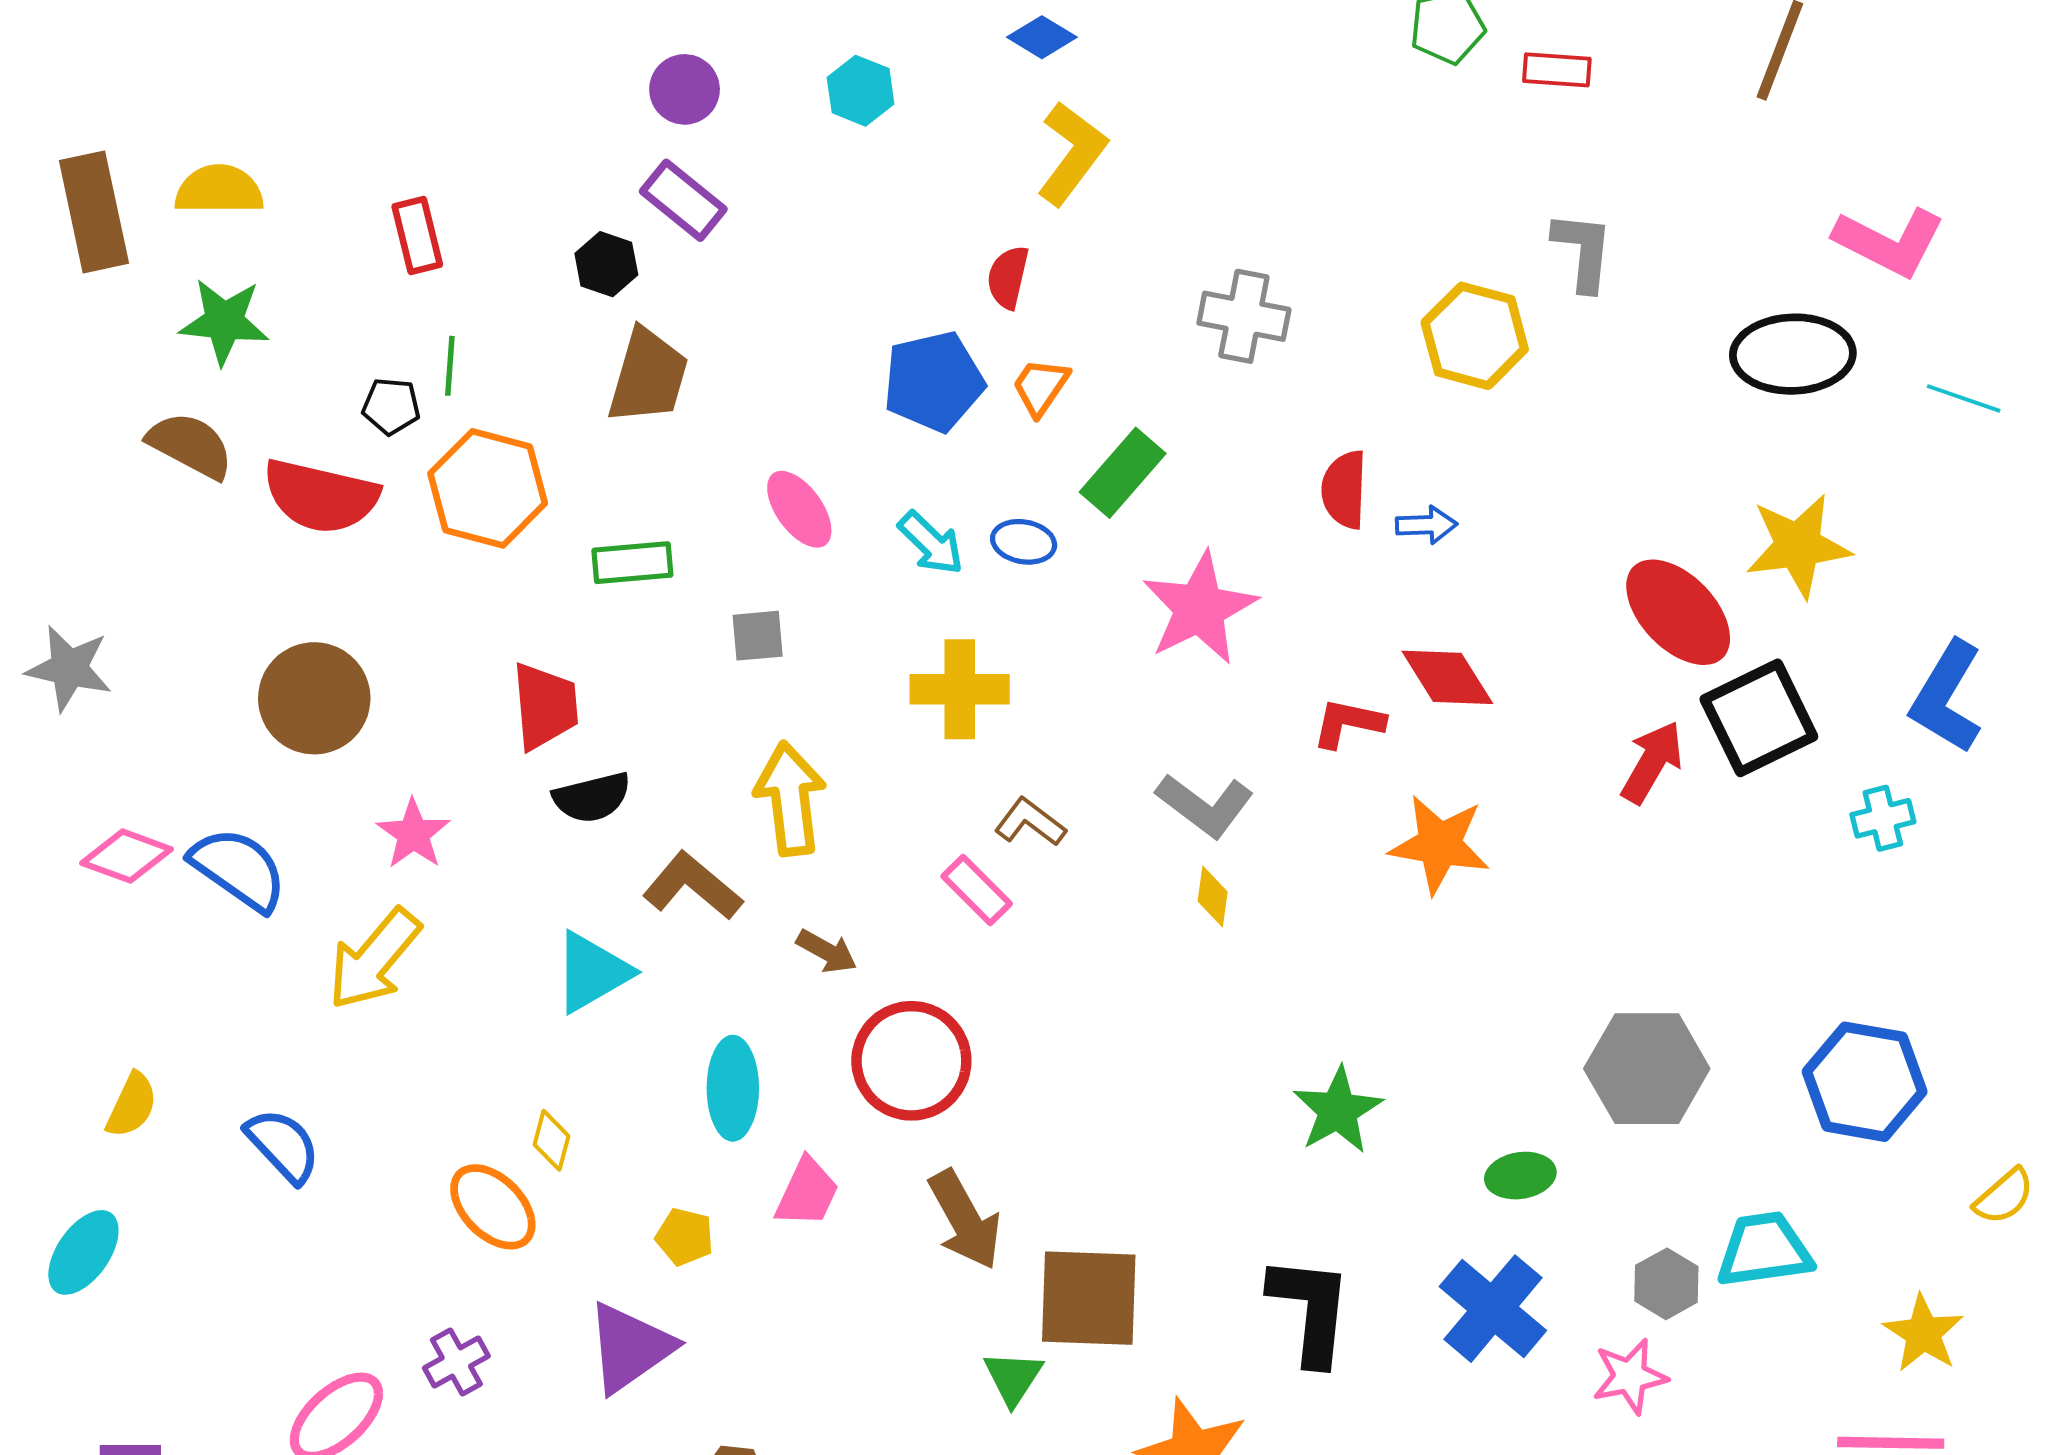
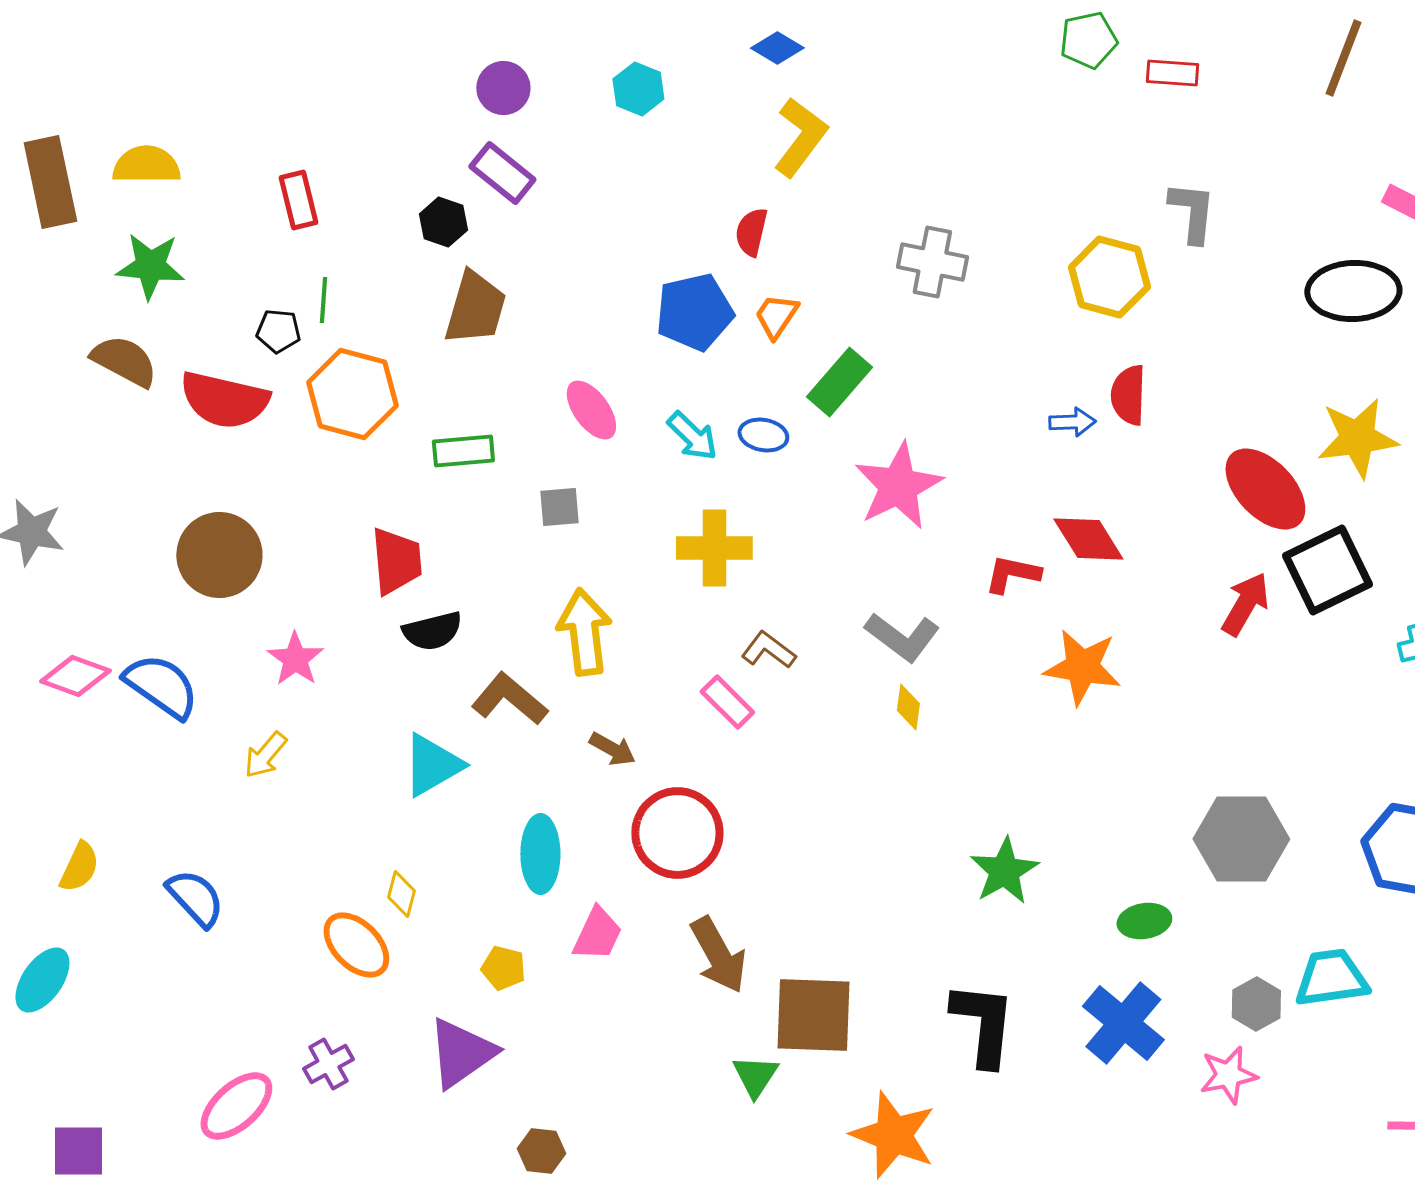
red semicircle: (1344, 490) -> (1128, 395), moved
yellow arrow: (374, 959) -> (265, 755), size x0.6

